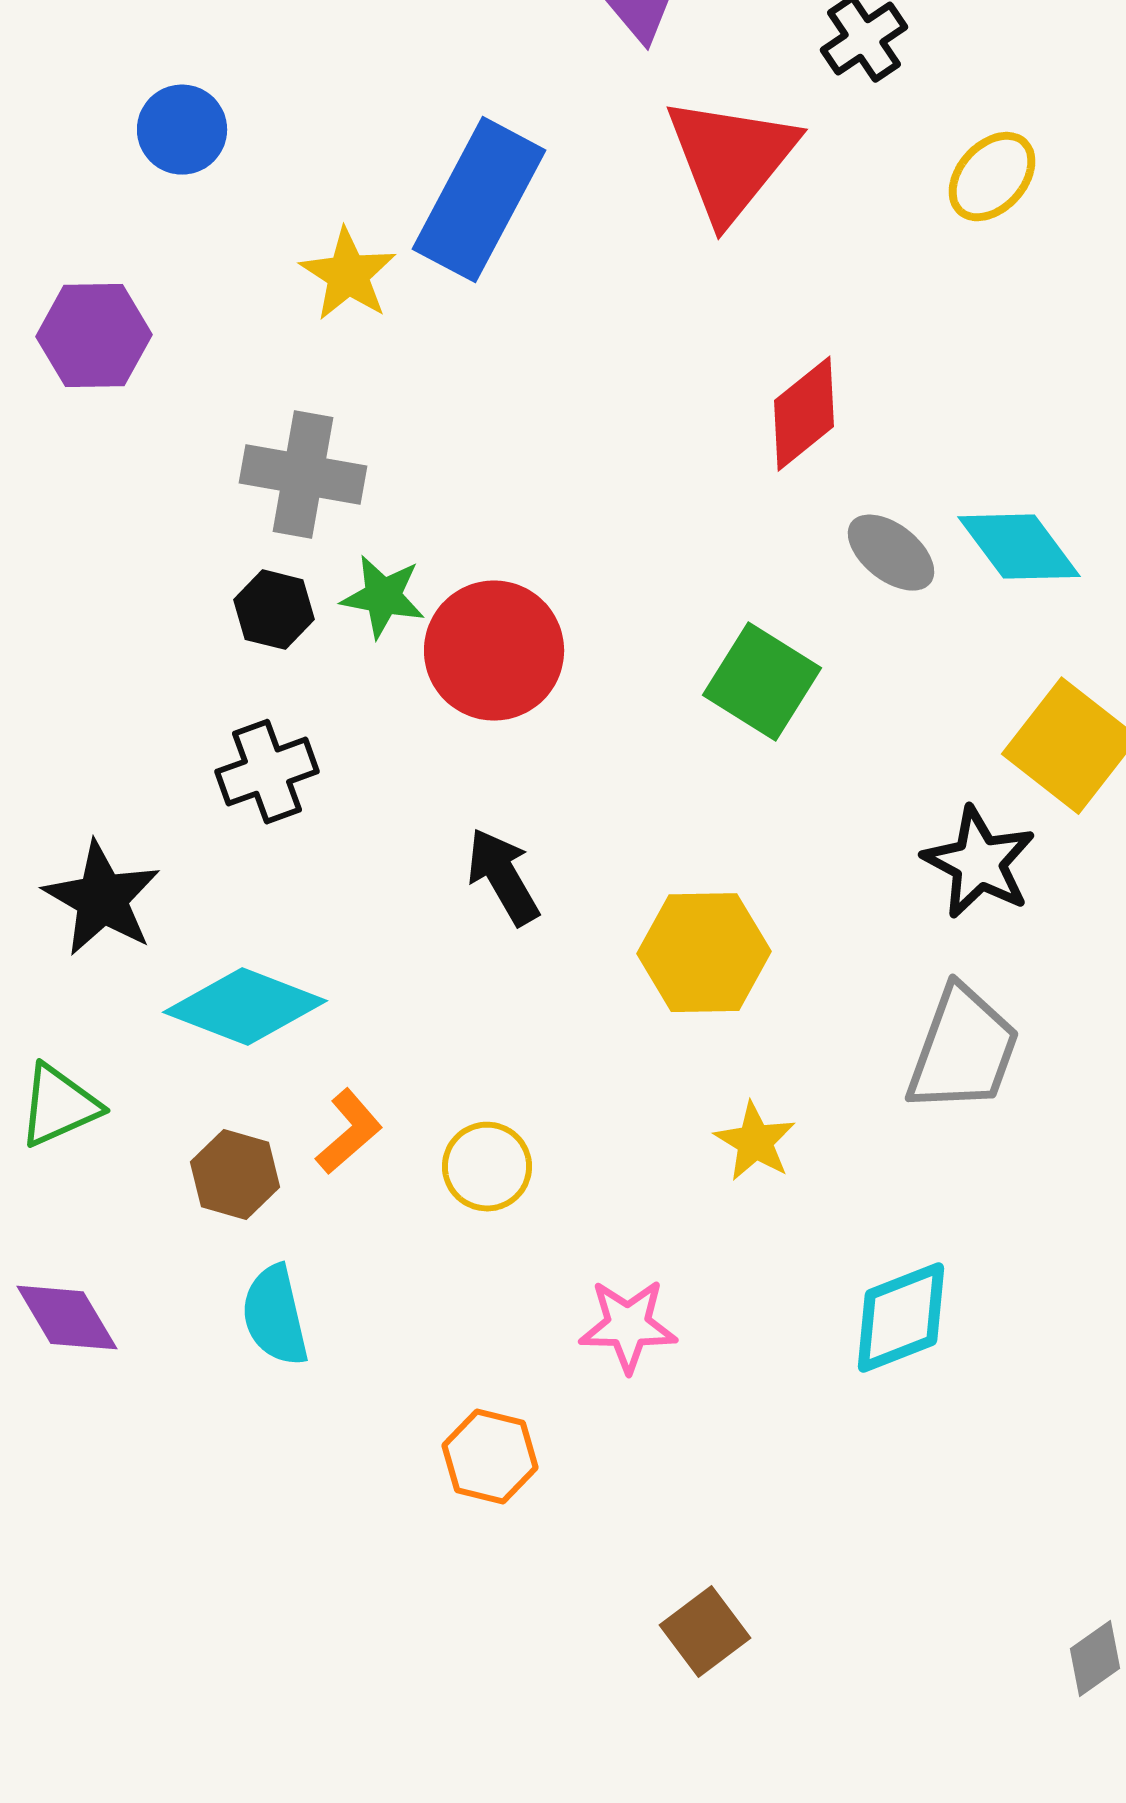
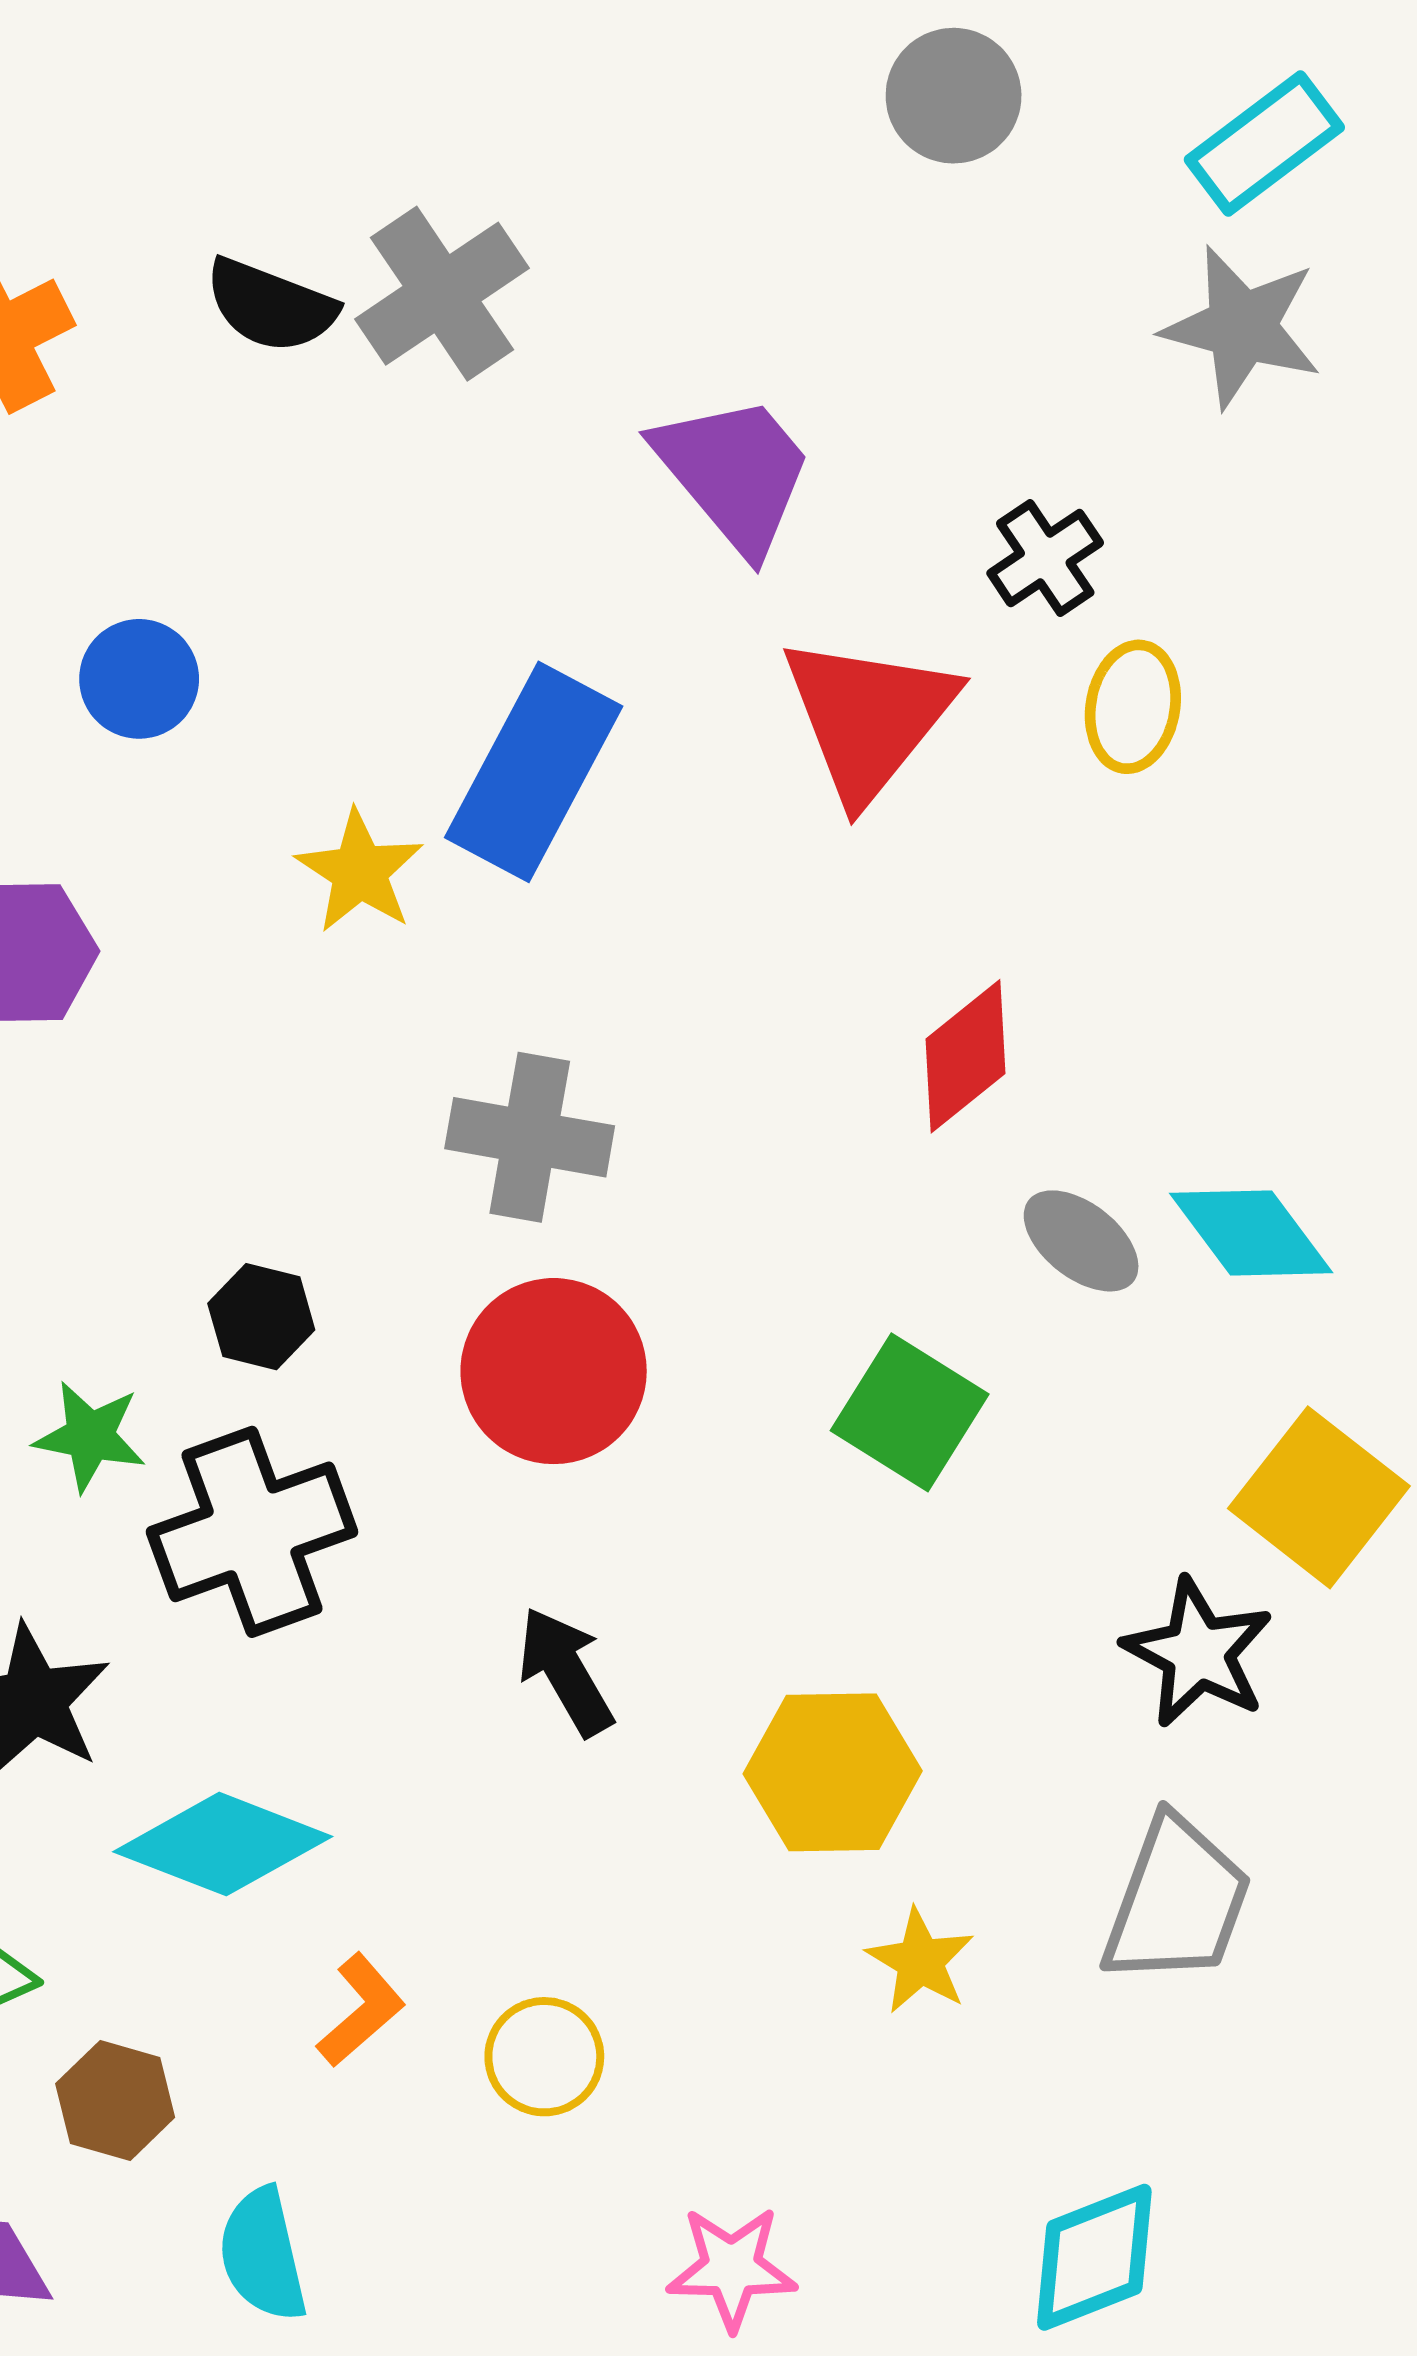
yellow ellipse: (992, 177) -> (1133, 707), moved, turned -32
gray cross: (303, 475) -> (530, 1137), moved
green star: (383, 597) -> (90, 1436), moved
black cross: (267, 772) -> (252, 1532), size x1.5
yellow star: (755, 1142) -> (920, 1961), moved
brown hexagon: (235, 1175) -> (115, 2101), moved

